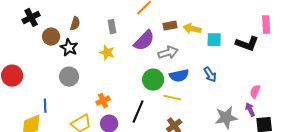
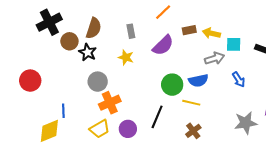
black cross: (31, 18) -> (49, 22), size x1.4
brown semicircle: (75, 24) -> (94, 28), size x1.5
gray arrow: (168, 53) -> (214, 58), moved
blue arrow: (210, 75) -> (239, 80), moved
gray circle: (69, 77) -> (98, 82), moved
orange cross: (103, 101) -> (110, 103), moved, size x1.5

